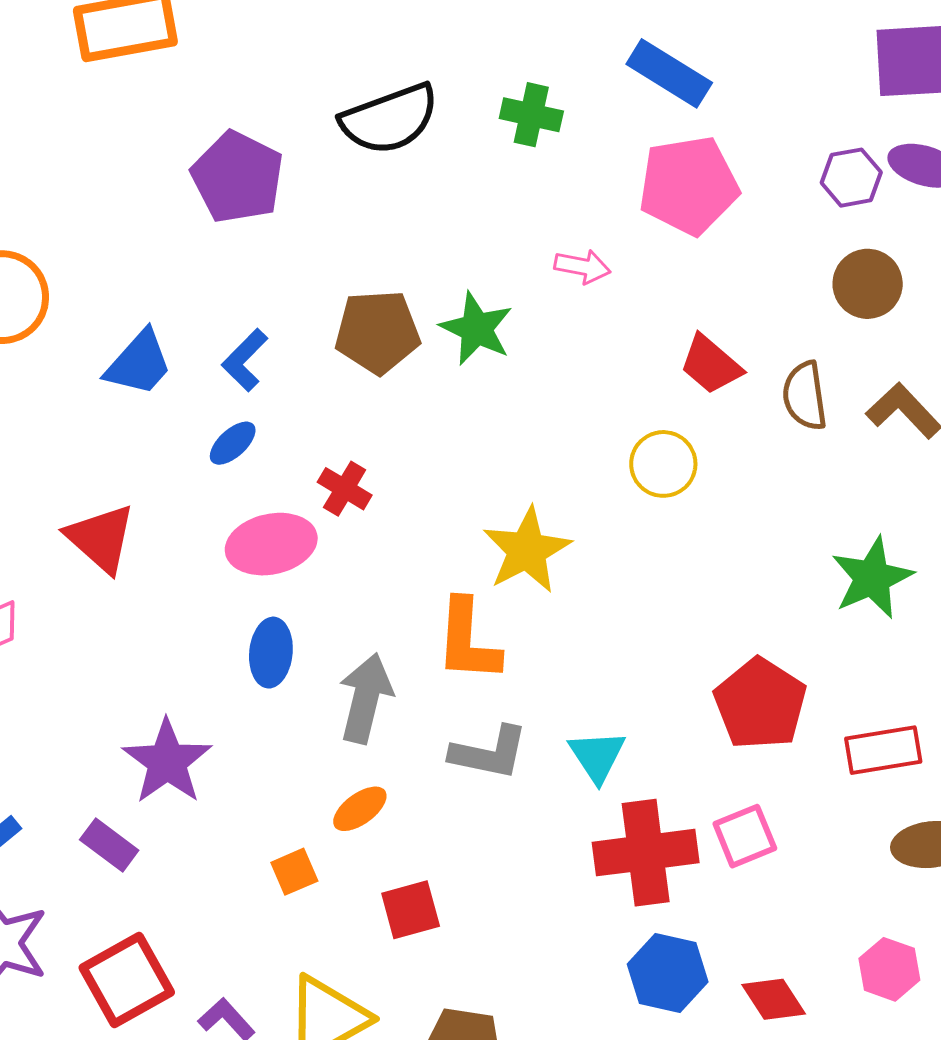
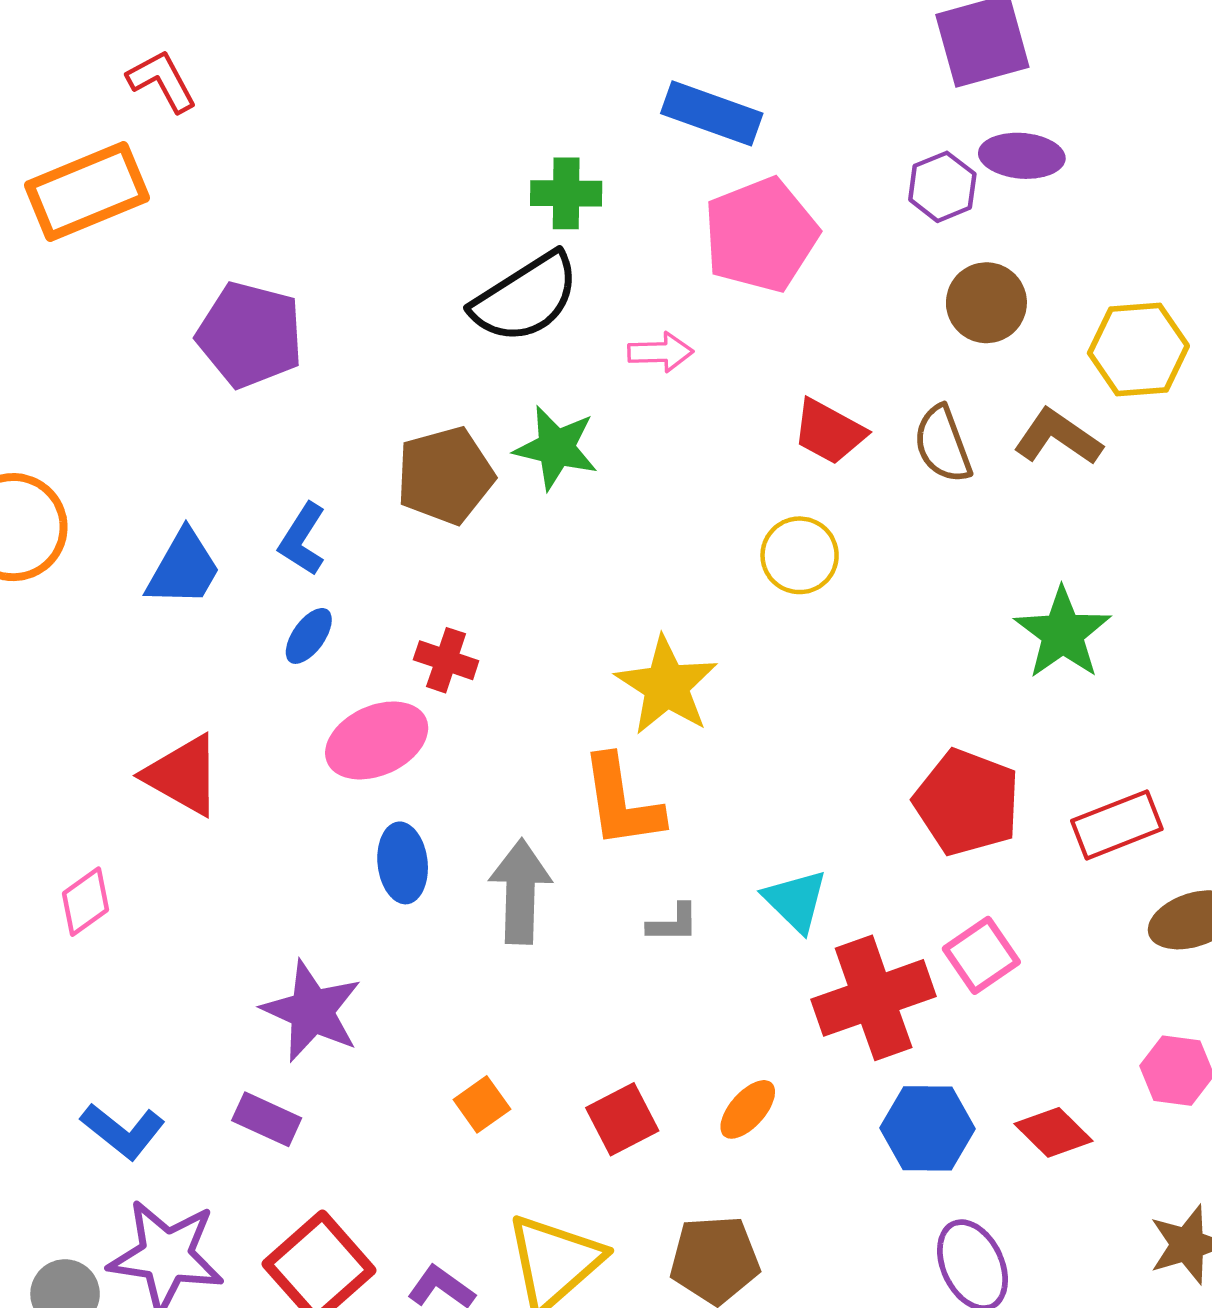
black semicircle: (390, 119) -> (526, 298), moved
gray L-shape: (489, 753) -> (673, 923), size x0.6
orange ellipse: (360, 809) -> (748, 1109), moved

